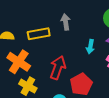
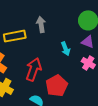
cyan arrow: (90, 47) -> (65, 49), turned -32

